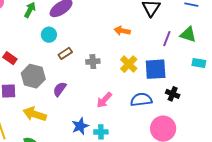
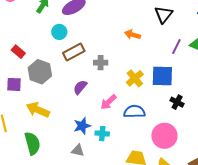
brown rectangle: (65, 53) -> (74, 52), size x1.5
yellow cross: (129, 64) -> (135, 78), moved
purple semicircle: (60, 89) -> (80, 87), moved
blue semicircle: (141, 100) -> (134, 112), moved

